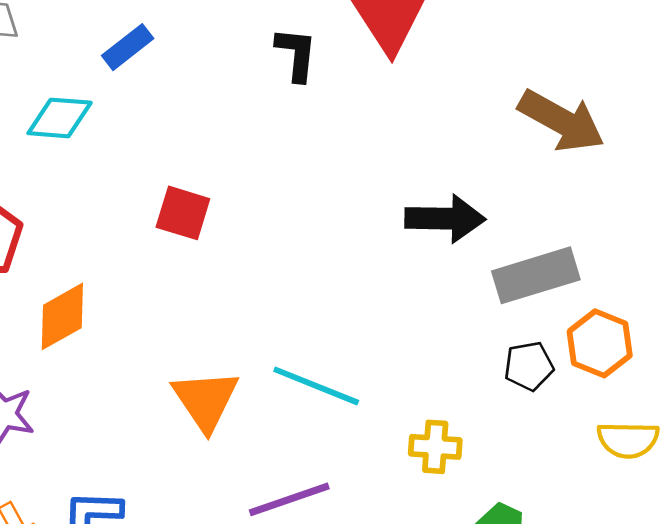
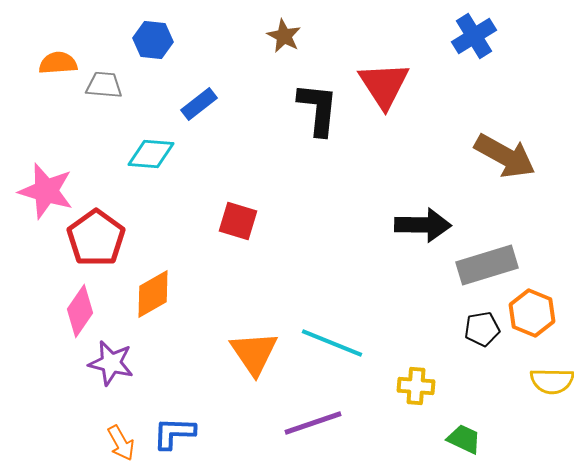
black L-shape: (296, 54) -> (318, 109), size x1.4

